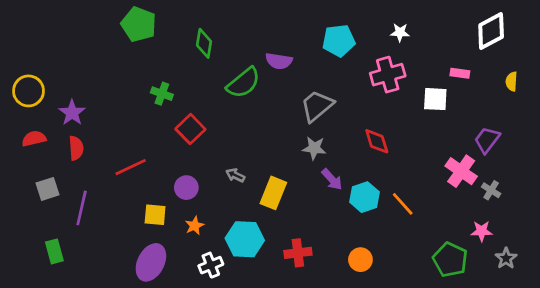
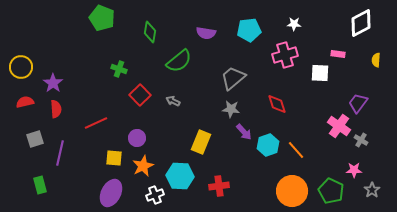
purple semicircle: (279, 61) -> (206, 33), moved
gray arrow: (235, 175) -> (173, 101), moved
orange star: (194, 226) -> (143, 166), size x1.5
orange circle: (360, 260) -> (292, 191), moved, size x1.8

